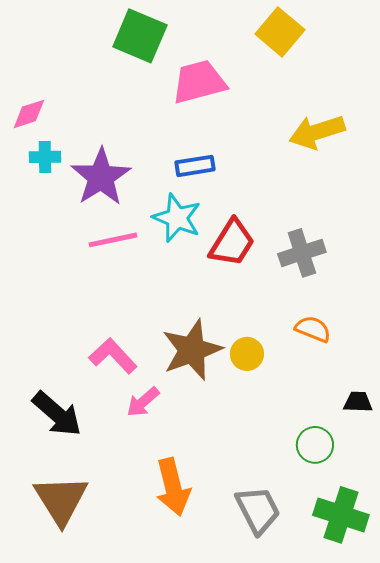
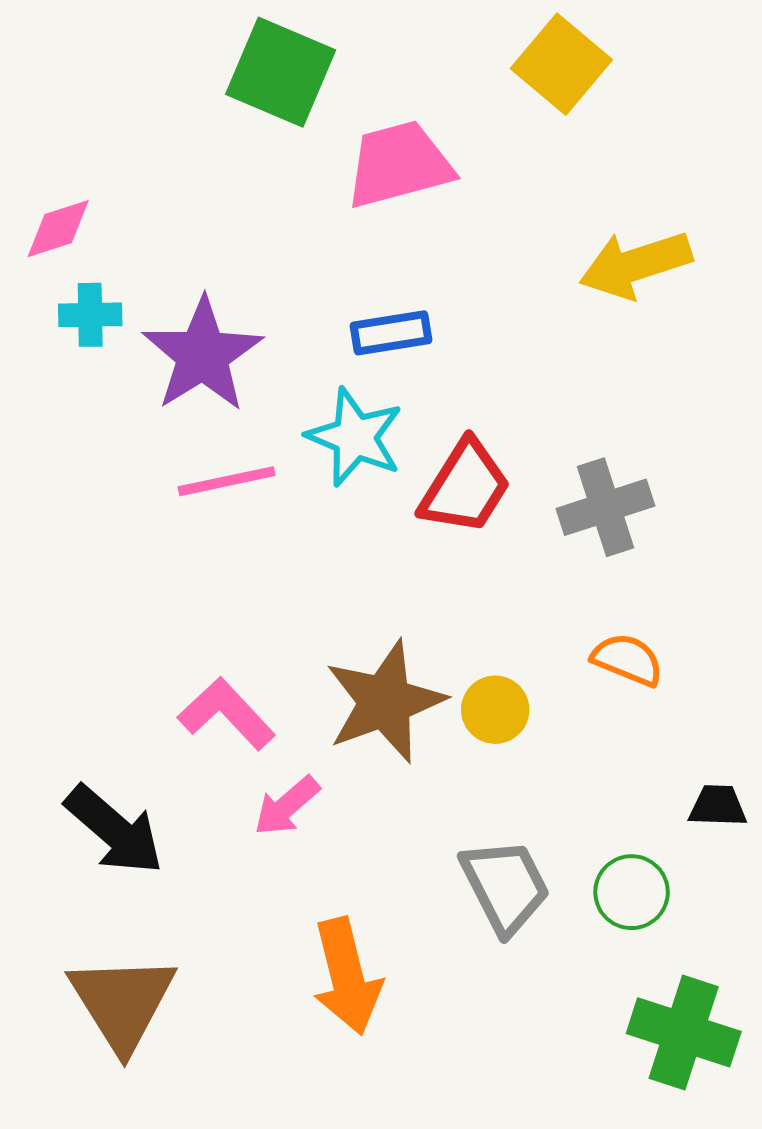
gray trapezoid: (258, 510) -> (505, 886), moved

